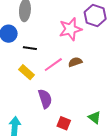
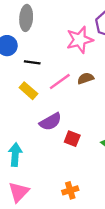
purple semicircle: (45, 99) -> (51, 122), turned 78
red square: (64, 123) -> (72, 139), moved

